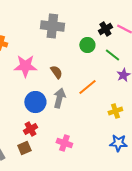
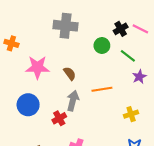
orange line: (87, 87) -> (102, 89), turned 30
blue circle: (35, 102) -> (28, 105), moved
red cross: (30, 129) -> (59, 118), moved

